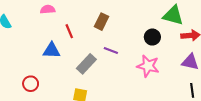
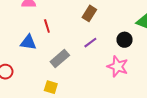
brown rectangle: (101, 22) -> (89, 13), moved
purple line: (111, 51) -> (90, 43), moved, turned -64

